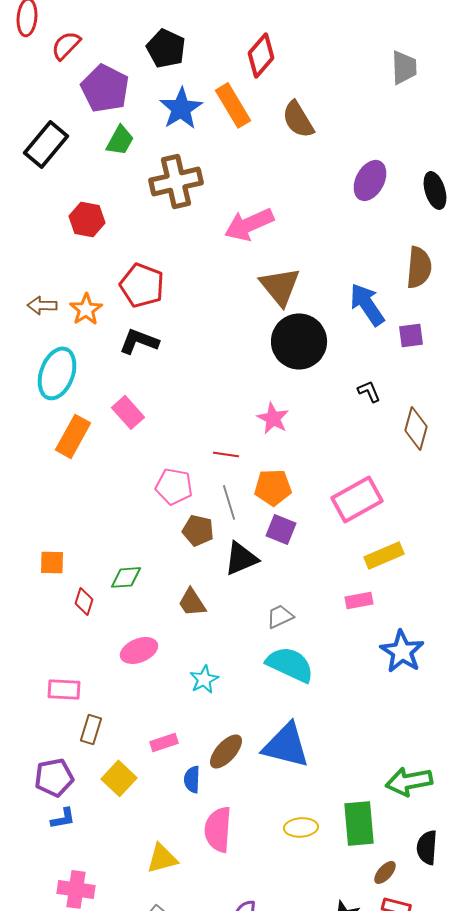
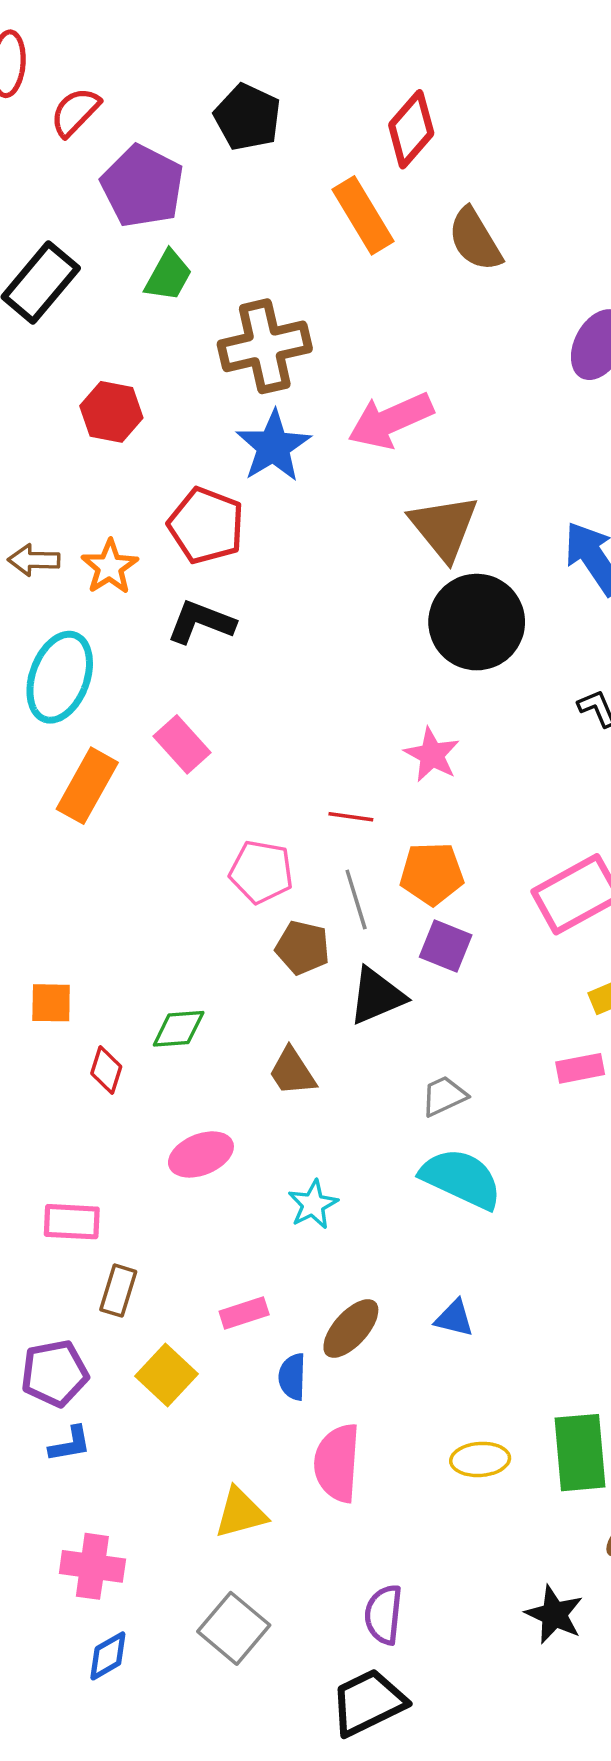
blue star: (181, 108) -> (273, 446), moved
blue triangle: (286, 745) -> (454, 1318), size x0.5

